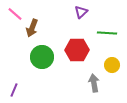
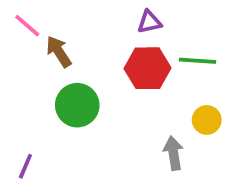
purple triangle: (81, 12) -> (149, 22), turned 32
brown arrow: (32, 28) -> (59, 52), turned 126
red hexagon: (77, 50) -> (148, 68), moved

